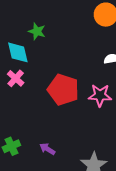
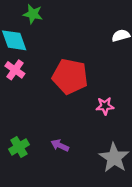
pink star: (100, 95) -> (105, 106), moved, size x0.7

